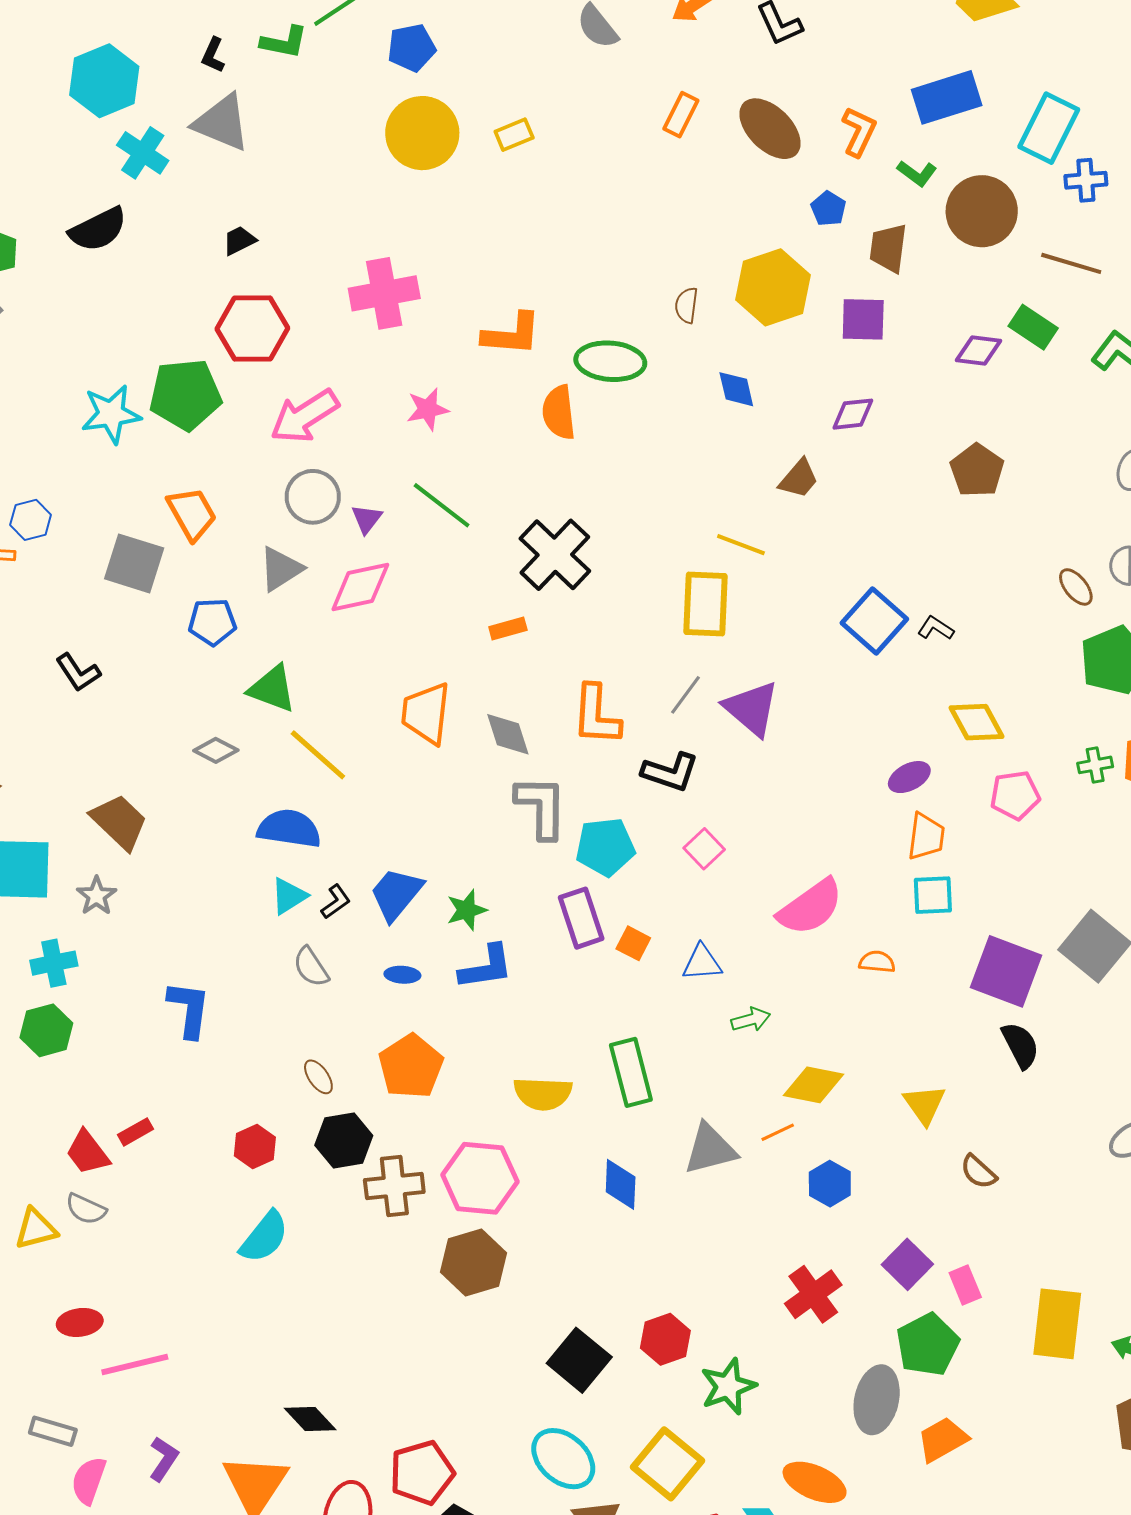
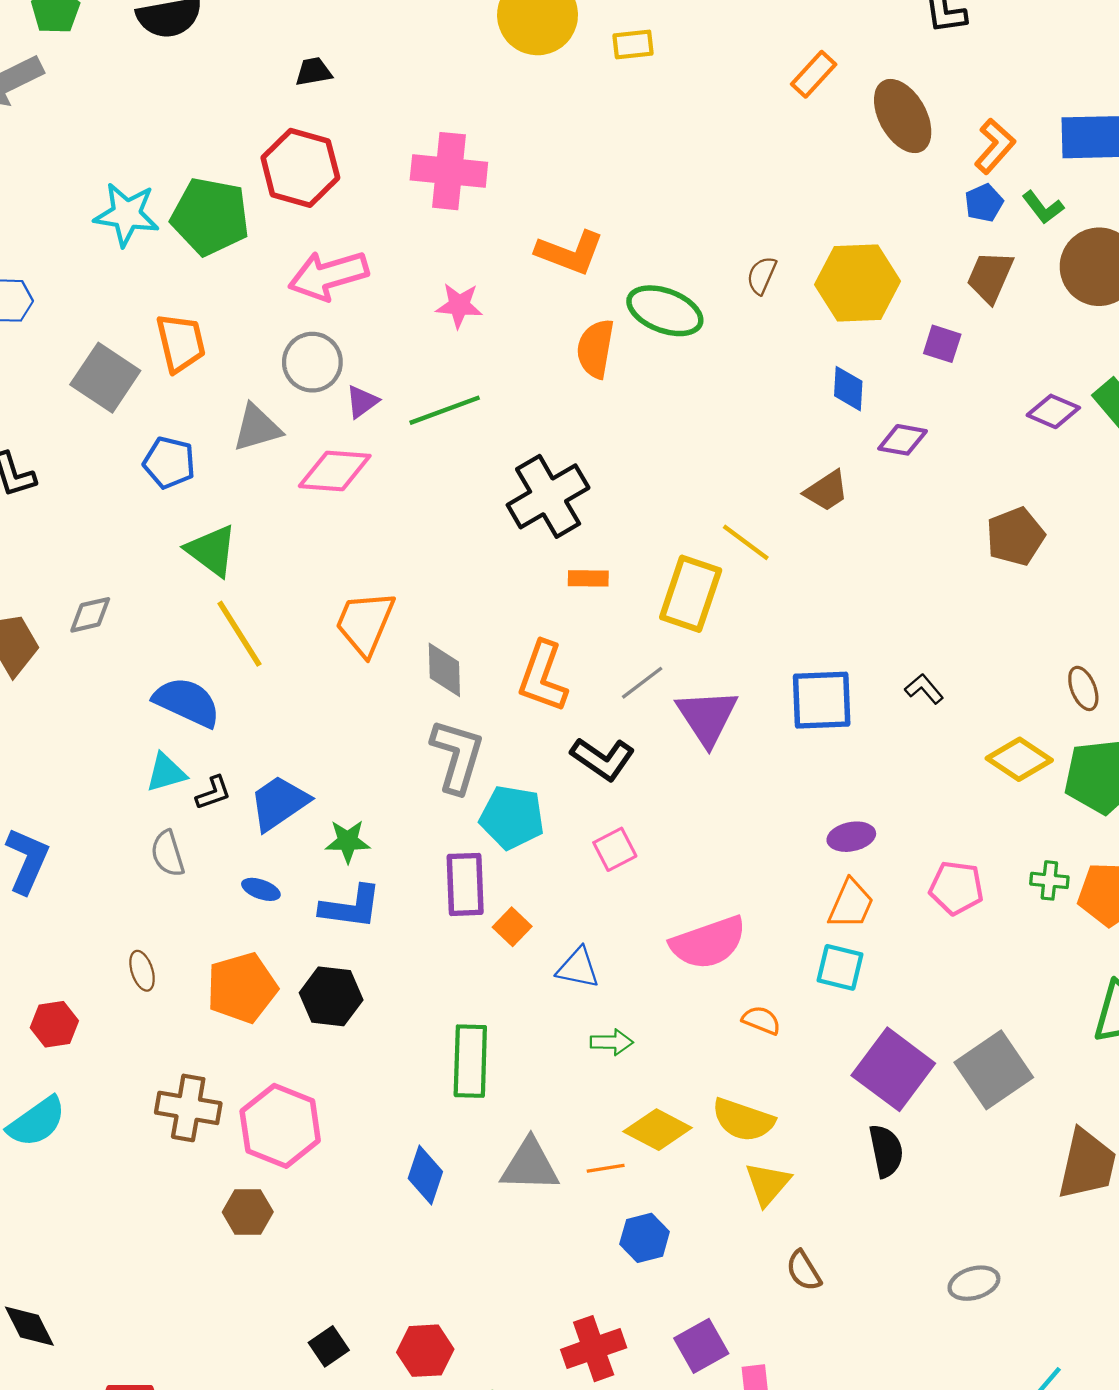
blue pentagon: (828, 209) -> (984, 203), moved
purple square: (863, 319) -> (942, 344), size x0.7
blue diamond: (736, 389) -> (848, 389), moved
green line: (442, 505) -> (445, 410), turned -74
blue square: (874, 621) -> (822, 700), moved, turned 30
orange rectangle: (508, 629) -> (588, 578), moved
yellow diamond: (977, 722) -> (1019, 759), moved, turned -44
gray diamond: (216, 750) -> (90, 615), moved, turned -57
yellow semicircle: (543, 1094) -> (743, 1120), moved
black hexagon: (344, 1140) -> (331, 996), moved
brown hexagon: (473, 1263) -> (248, 1212), size x0.7
black square: (579, 1360) -> (329, 1346), size x0.6

